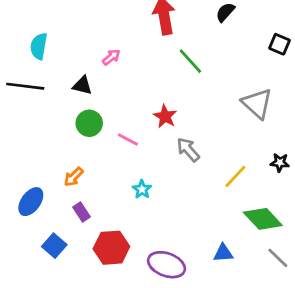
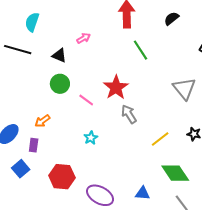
red star: (165, 116) -> (116, 87), size x1.4
purple rectangle: (82, 212) -> (34, 145), moved, turned 32

